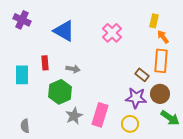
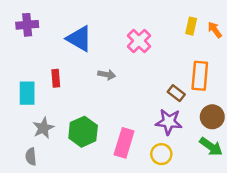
purple cross: (22, 20) -> (27, 25), turned -30
orange arrow: (163, 37) -> (215, 30), moved
gray arrow: (73, 69) -> (107, 75), moved
green hexagon: (60, 92) -> (83, 132), moved
brown circle: (160, 94) -> (212, 117), moved
gray star: (74, 116) -> (43, 128), moved

